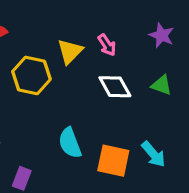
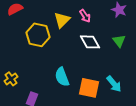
green triangle: (162, 85) -> (119, 41), turned 32

